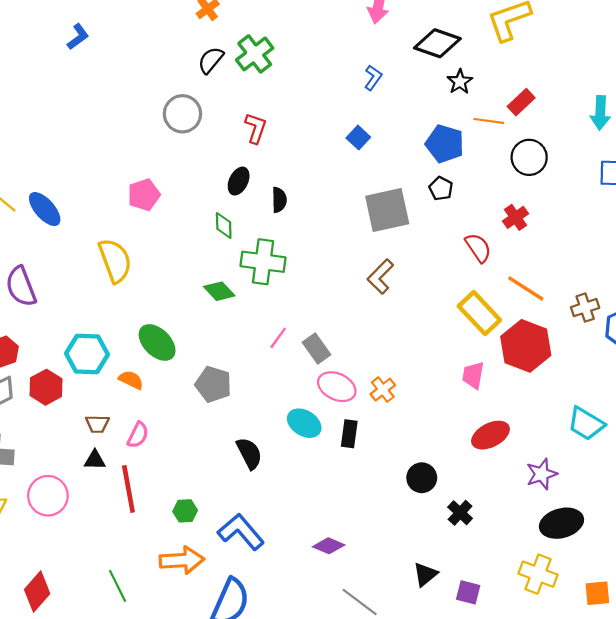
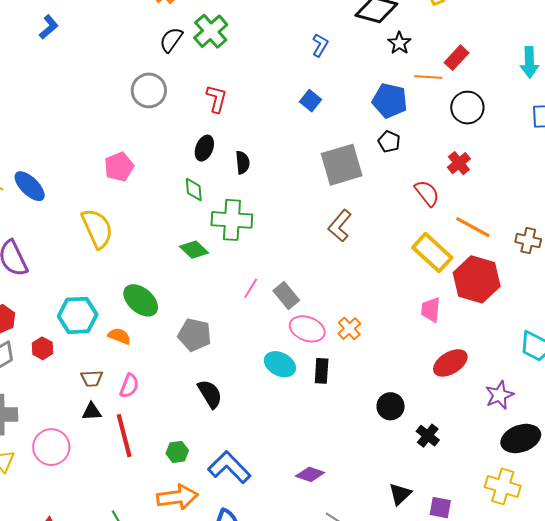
brown cross: (585, 308) -> (528, 241), turned 35
red hexagon: (46, 387) -> (42, 348), size x0.7
black semicircle: (249, 453) -> (210, 394), moved

